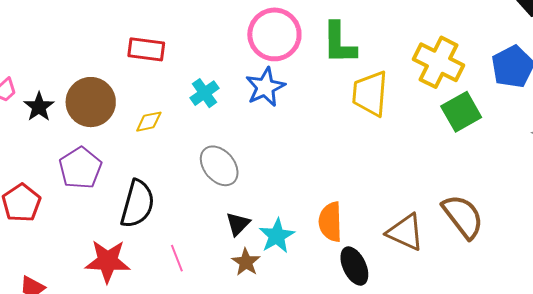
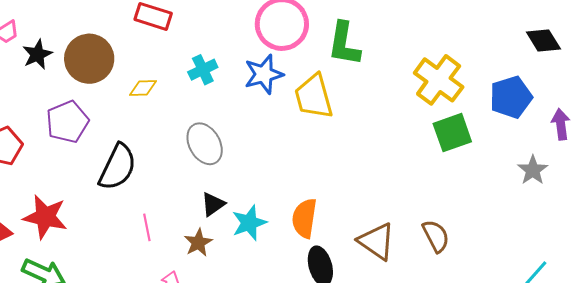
yellow trapezoid: (370, 94) -> (314, 97), moved, turned -30
brown semicircle: (463, 216) -> (436, 236), size x0.7
red star: (108, 261) -> (45, 217), moved
brown star: (246, 262) -> (198, 243), moved

